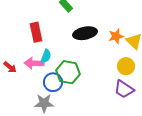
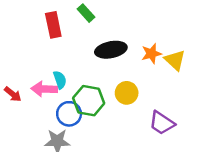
red rectangle: (36, 32) -> (53, 25), moved
cyan semicircle: (46, 56) -> (60, 80), turned -40
yellow circle: (126, 66) -> (127, 93), moved

